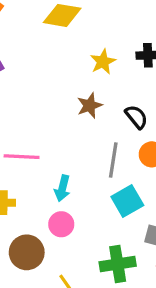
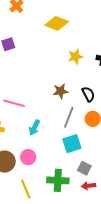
brown star: (90, 105) -> (61, 91), moved
pink circle: (61, 224) -> (28, 157), moved

